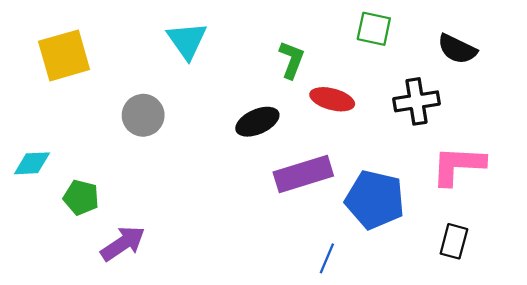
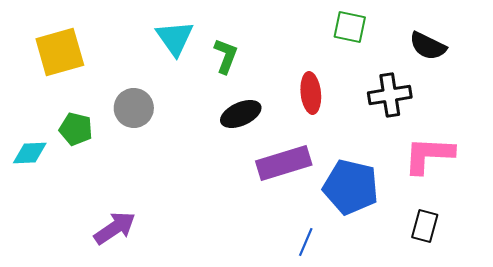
green L-shape: (292, 60) -> (226, 56), moved
red ellipse: (332, 99) -> (311, 93), turned 69
green pentagon: (81, 198) -> (76, 129), moved

